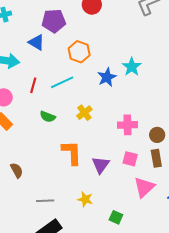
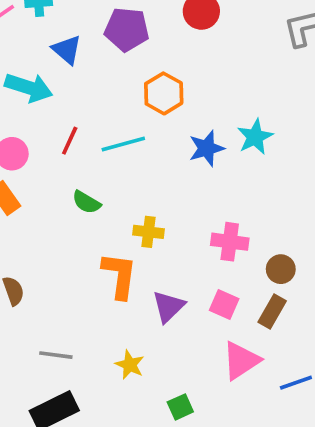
blue triangle: (36, 42) -> (67, 50), moved
yellow cross: (84, 113) -> (148, 232), moved, turned 35
brown rectangle: (156, 158) -> (272, 311), turned 30
green square: (116, 217) -> (180, 407), turned 32

